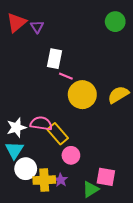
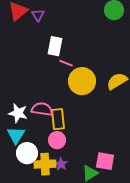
white star: (16, 128) -> (18, 113), turned 30
yellow rectangle: (58, 134) -> (58, 119), turned 35
pink circle: (71, 155) -> (57, 140), moved

